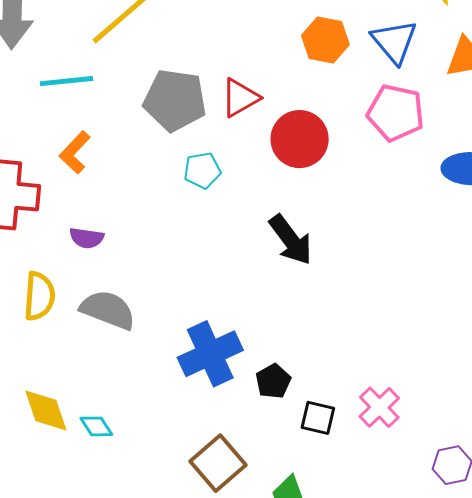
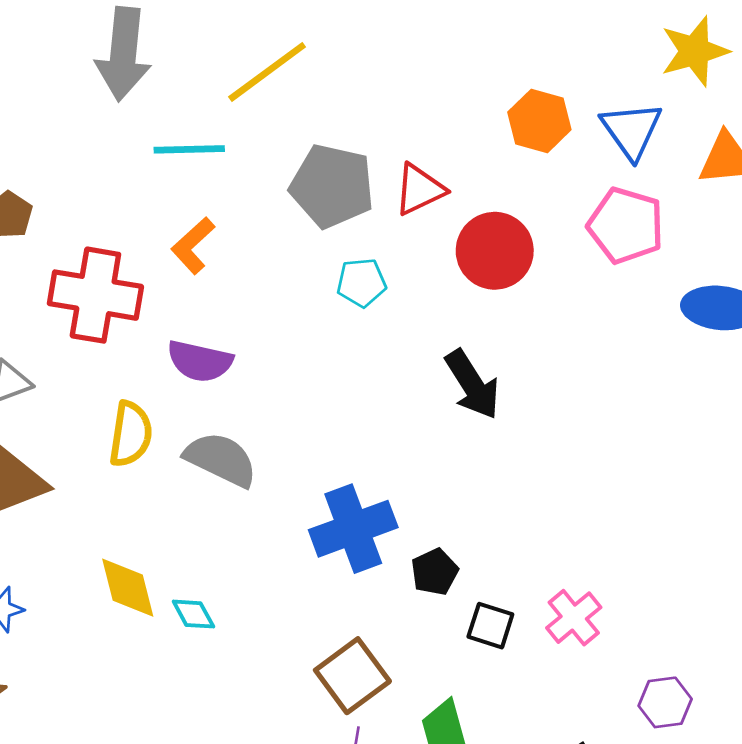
purple semicircle: (87, 238) -> (200, 361), size x1.4

